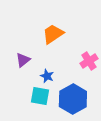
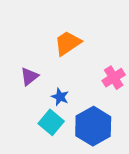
cyan square: (40, 96) -> (51, 122), turned 30

